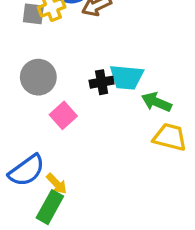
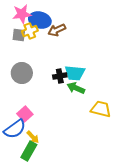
green arrow: (157, 102) -> (76, 88), moved
pink square: (63, 115) -> (25, 114), moved

